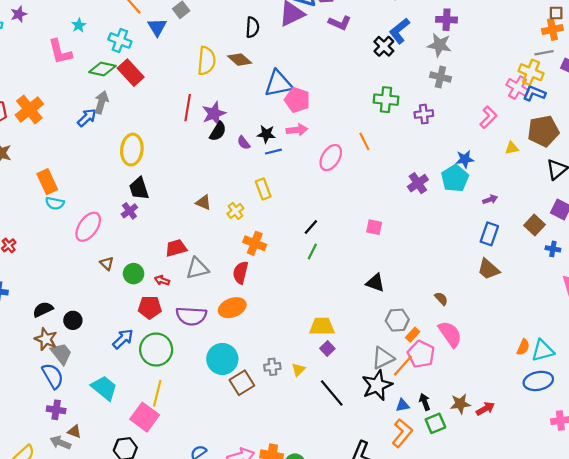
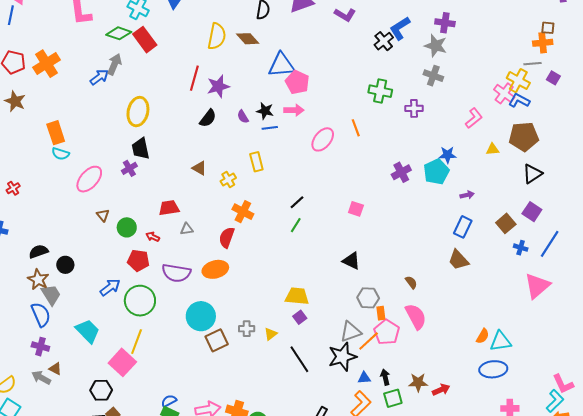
black semicircle: (218, 131) -> (208, 118), moved
gray triangle: (197, 268) -> (187, 229), size x0.6
orange rectangle: (413, 335) -> (381, 313), turned -56

